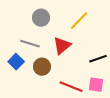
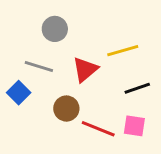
yellow line: (79, 21) -> (123, 51), moved, turned 30
brown circle: (42, 67) -> (66, 109), moved

